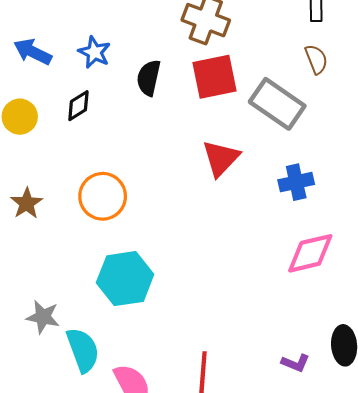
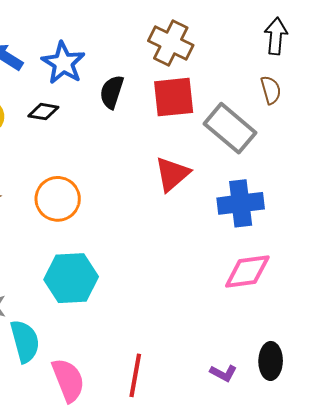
blue star: (94, 52) -> (63, 63), size x1.4
black diamond: (78, 106) -> (43, 112), turned 36
blue cross: (296, 182) -> (241, 203), size x1.4

